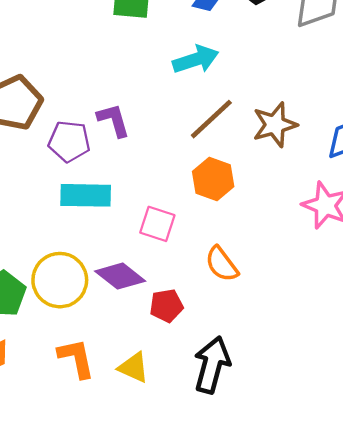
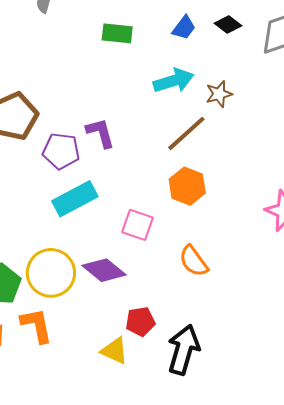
brown star: (275, 125) -> (219, 94), moved, size x0.7
cyan rectangle: (86, 195) -> (75, 199), turned -30
red pentagon: (166, 306) -> (140, 322), moved
orange L-shape: (76, 358) -> (37, 325), moved

